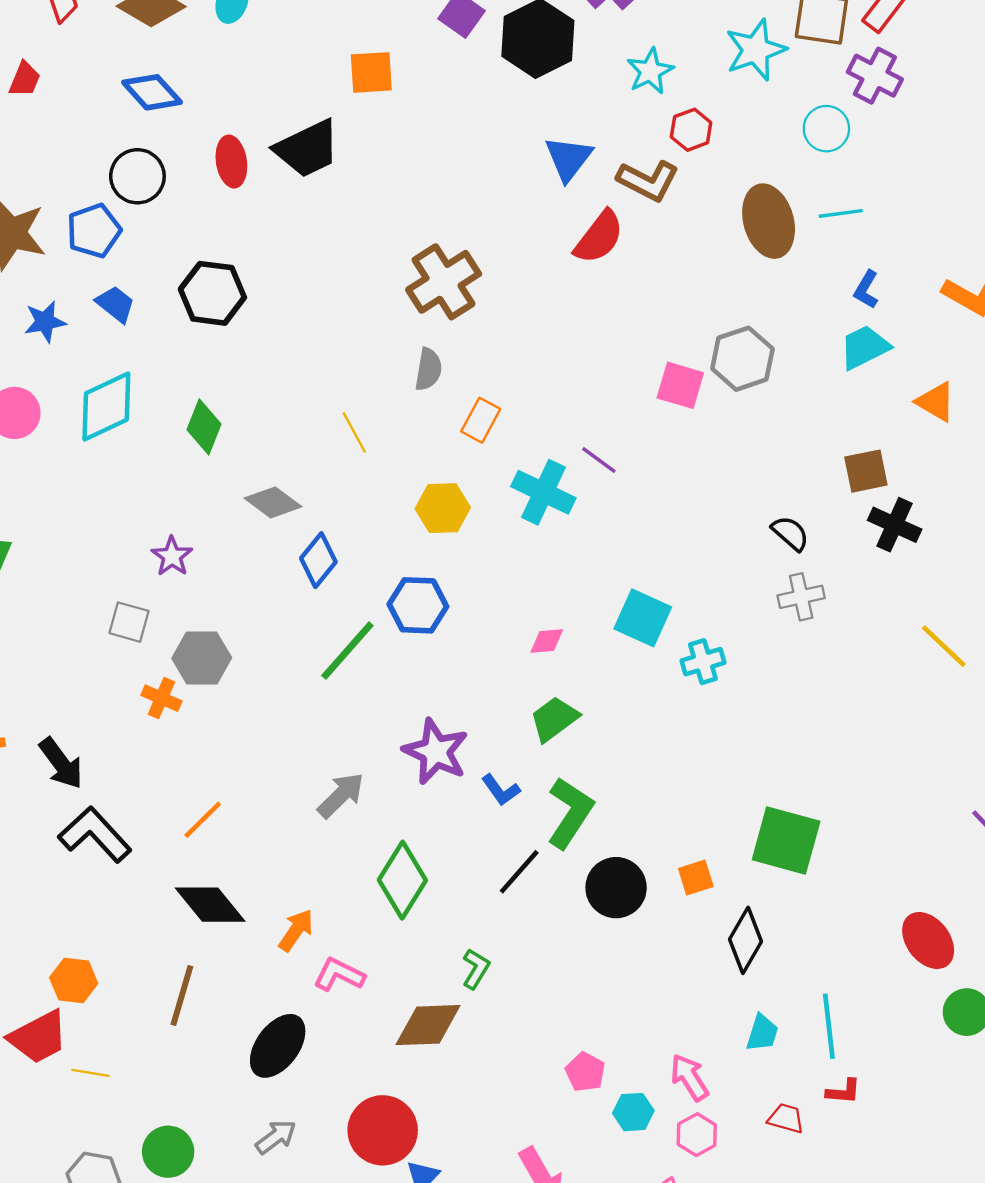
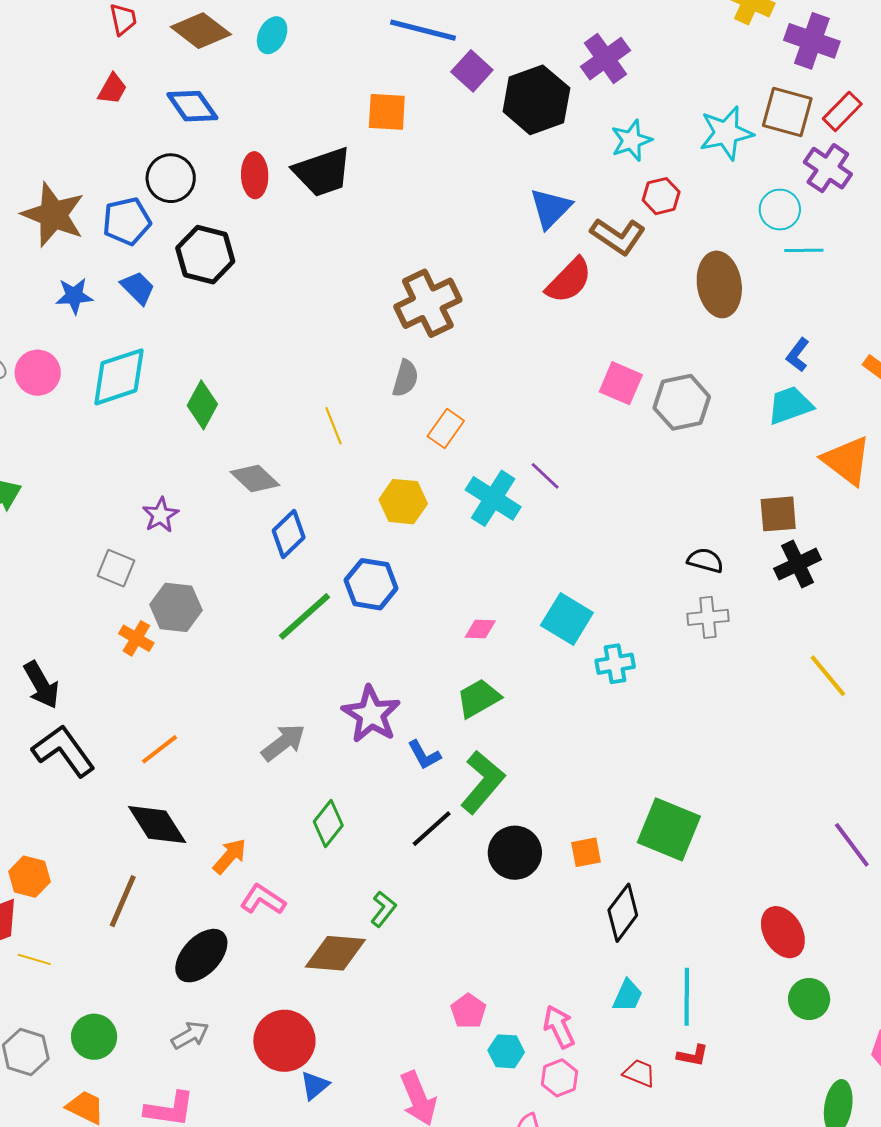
red trapezoid: (25, 79) -> (112, 89), moved
cyan line: (841, 213) -> (804, 250), moved
black hexagon: (212, 293) -> (205, 255), moved
pink square: (680, 385) -> (621, 383), moved
orange triangle: (936, 402) -> (847, 461), size x1.4
black cross: (895, 525) -> (798, 564), turned 33
black semicircle: (790, 533) -> (705, 560), turned -33
green diamond: (402, 880) -> (328, 823), size x0.7

